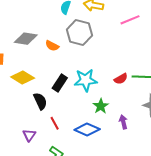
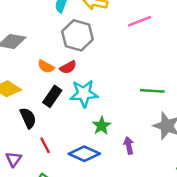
orange semicircle: (52, 46) -> (46, 67), moved
red semicircle: (121, 79) -> (68, 67), moved

